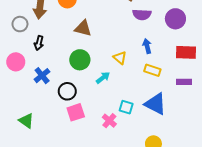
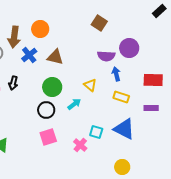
purple semicircle: (142, 15) -> (106, 56), moved
purple circle: (175, 19) -> (129, 48), moved
black arrow: (39, 43) -> (13, 83), moved
blue cross: (42, 76) -> (29, 55), moved
black circle: (67, 91) -> (46, 110), moved

